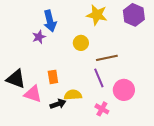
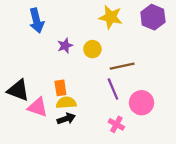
blue arrow: (50, 21) -> (37, 21), moved
purple star: (39, 37) -> (65, 46), moved
yellow semicircle: (73, 95) -> (66, 103), moved

